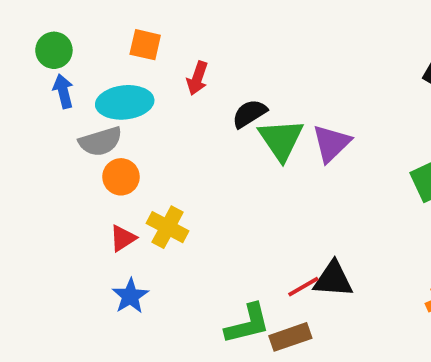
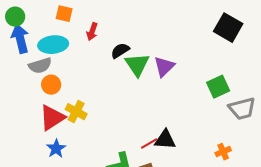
blue arrow: (63, 91) -> (20, 39), size x1.6
red triangle: (123, 238) -> (52, 118), size x1.8

